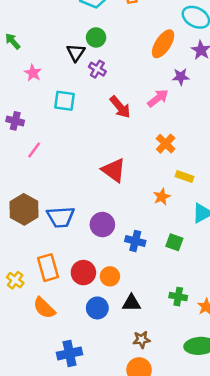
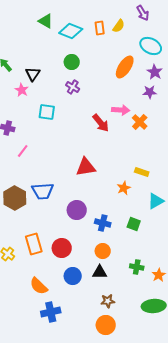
black triangle: (76, 53) -> (33, 74), moved
purple star: (181, 77) -> (150, 92), moved
pink arrow: (158, 98) -> (121, 110), turned 42
red arrow: (120, 107) -> (101, 123), moved
orange cross: (166, 144) -> (140, 122), moved
red triangle: (114, 170) -> (86, 167), turned -45
blue trapezoid: (61, 217) -> (43, 191), moved
orange circle: (110, 276) -> (103, 251), moved
orange semicircle: (44, 308) -> (39, 286), moved

